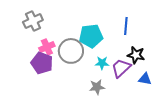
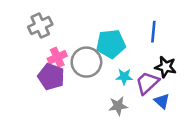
blue triangle: (145, 79) -> (162, 101), moved, turned 32

